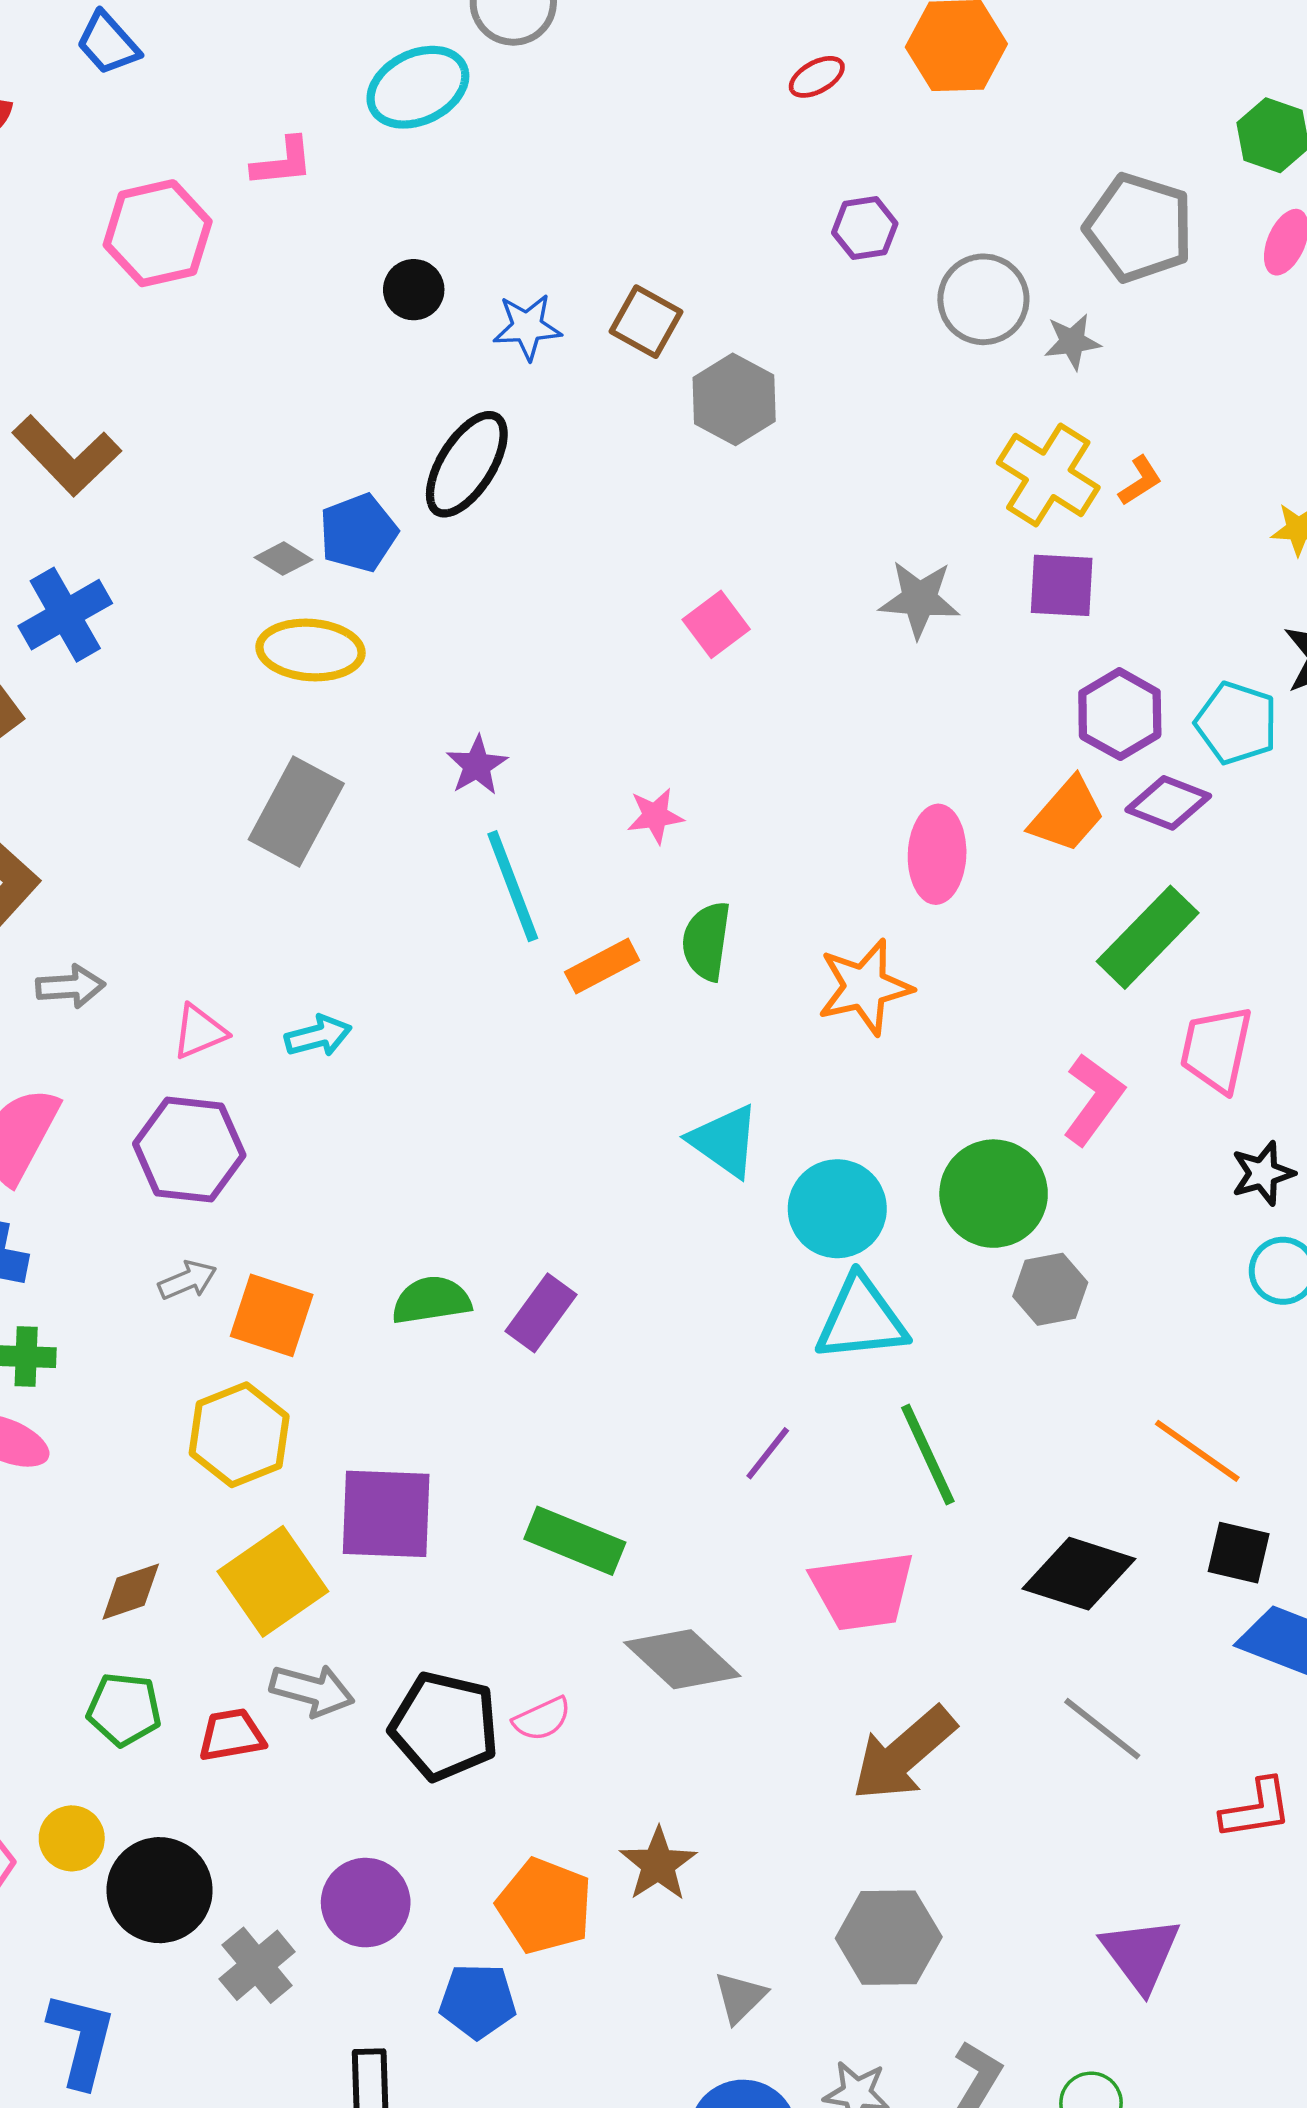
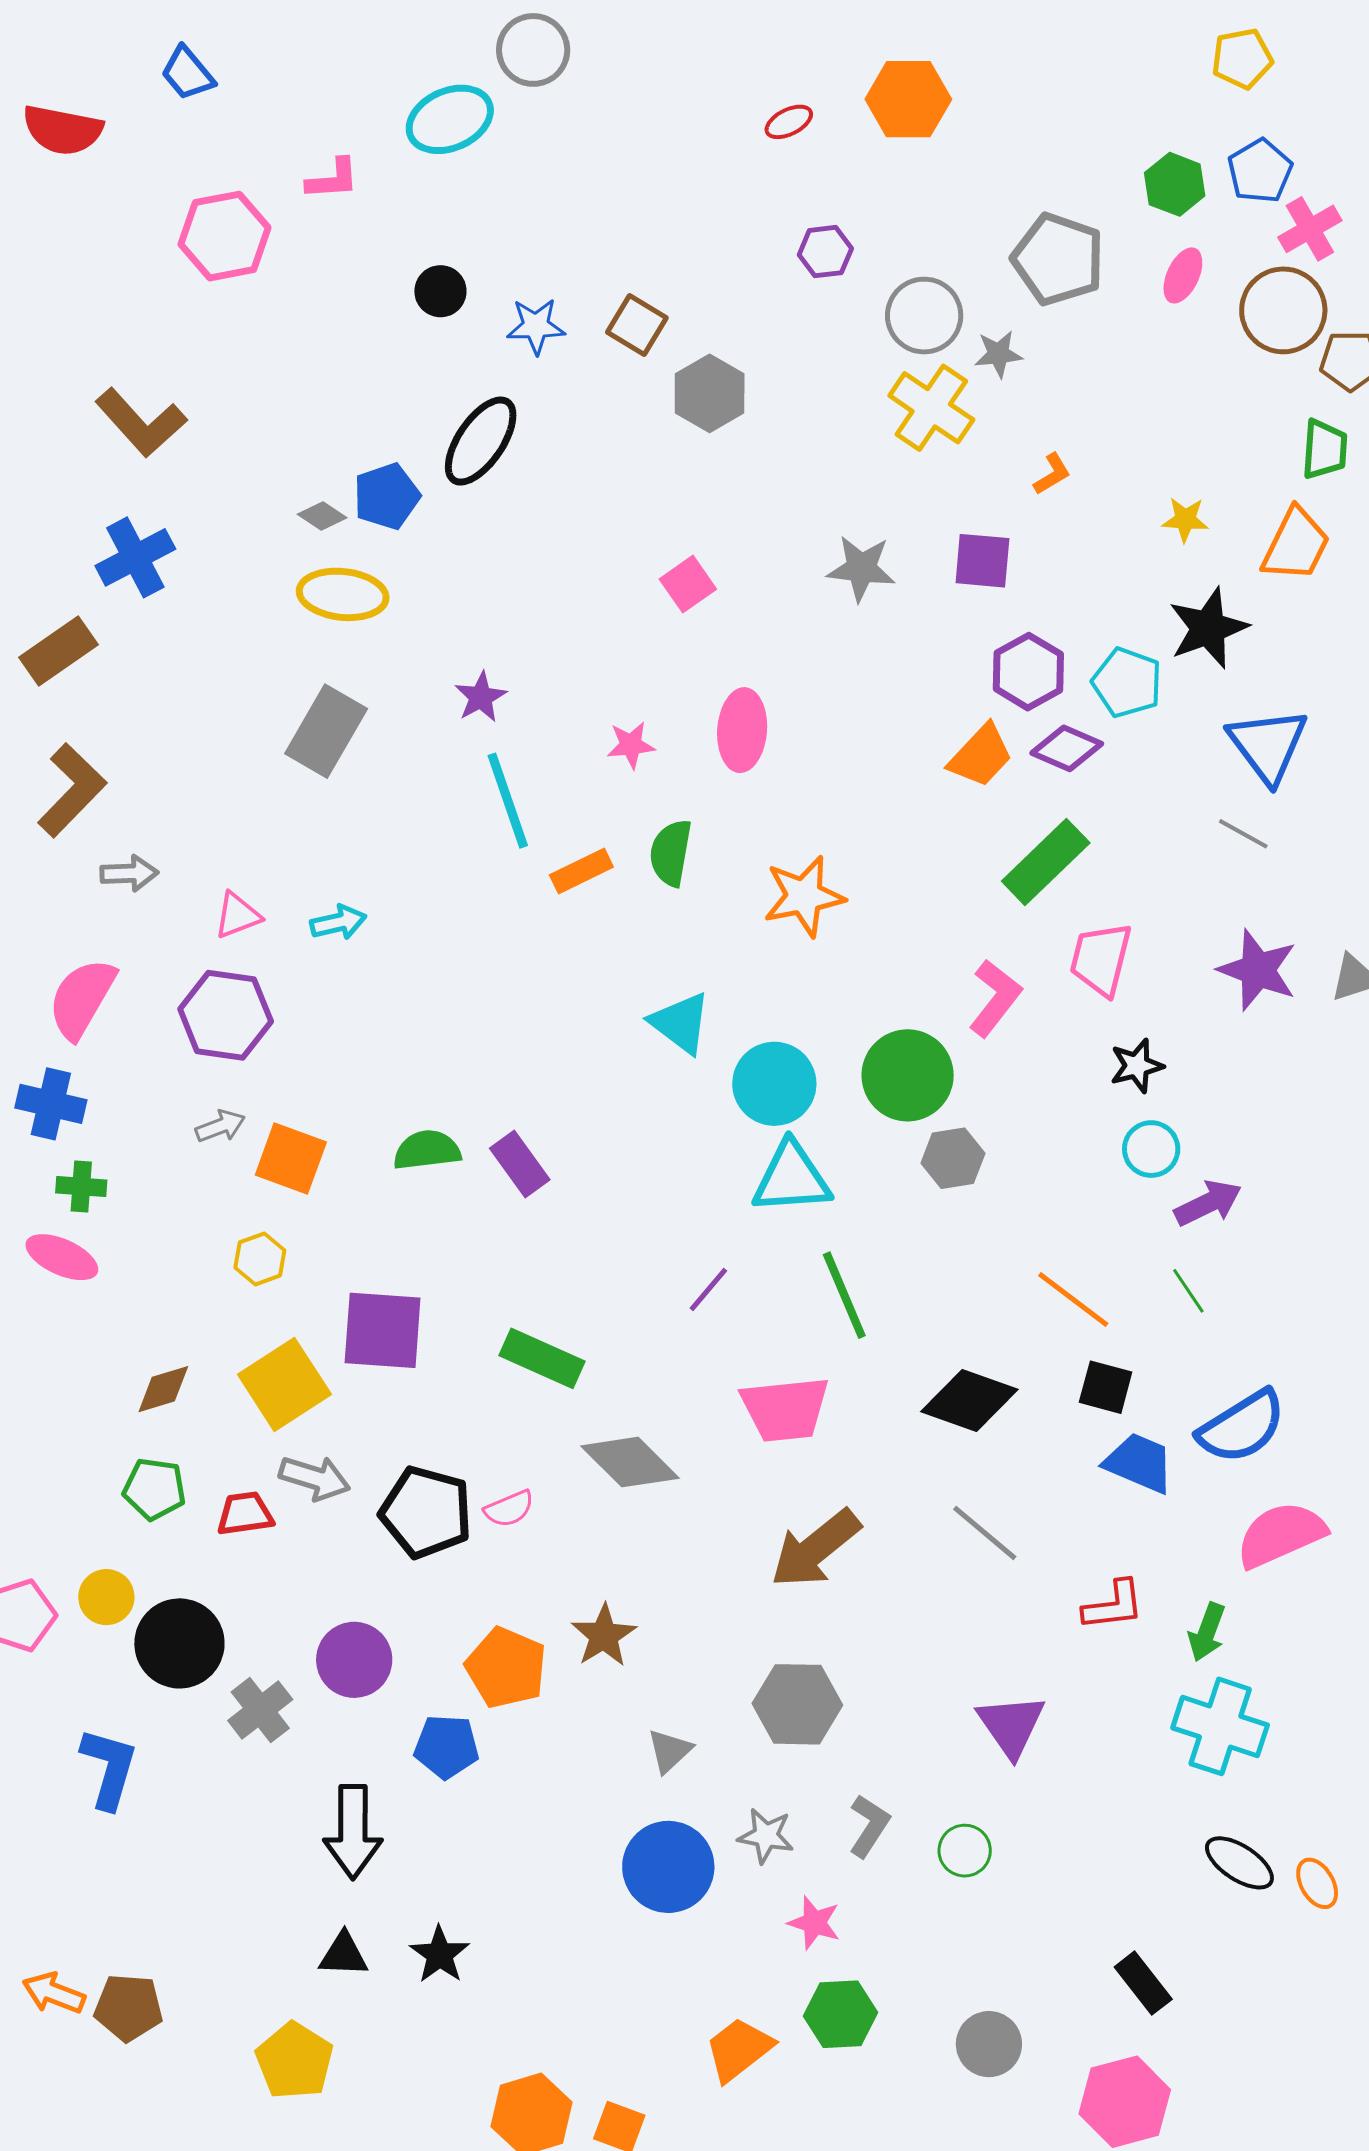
yellow cross: (1048, 475) -> (931, 408), moved
pink ellipse: (937, 854) -> (742, 730), moved
purple rectangle: (541, 1313) -> (520, 1164), turned -74
yellow hexagon: (239, 1435) -> (260, 1259), size x0.6

